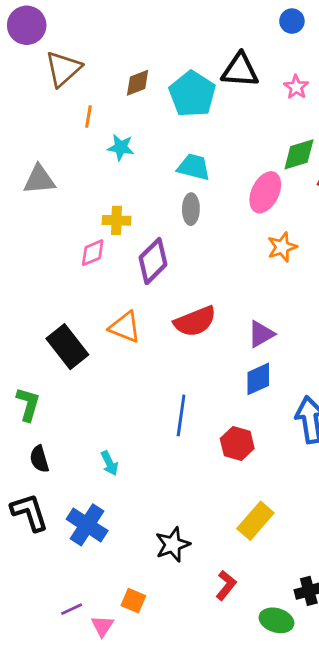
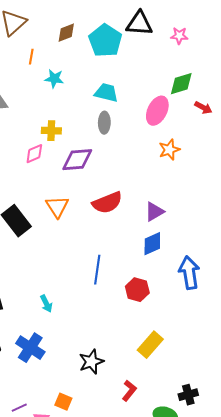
pink star: (296, 87) -> (179, 36), turned -30
purple diamond: (153, 261) -> (77, 160), turned 40
orange triangle: (125, 327) -> (57, 207), turned 35

